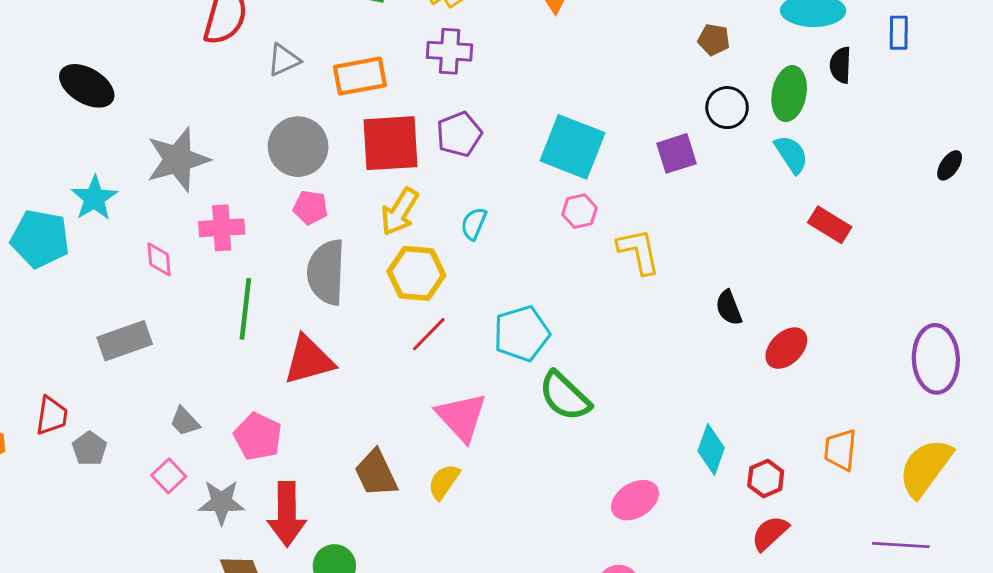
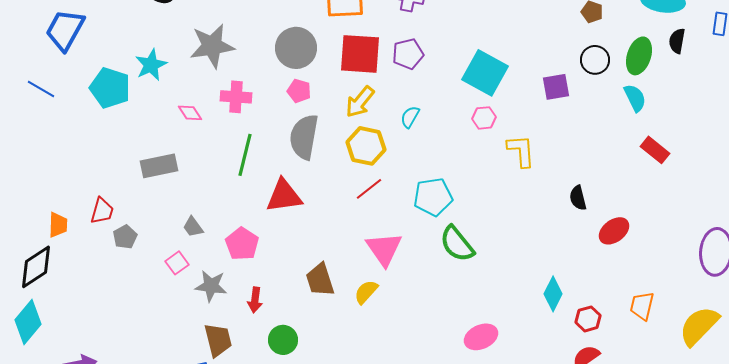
pink diamond: (159, 259) -> (190, 113), turned -35
pink ellipse: (635, 500) -> (481, 337), moved
red arrow: (287, 514) -> (255, 300), size x0.6

